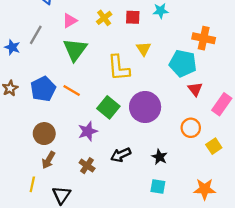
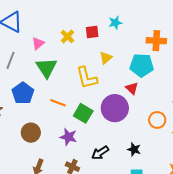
yellow triangle: (144, 49) -> (106, 58), turned 32
blue pentagon: (43, 89) -> (23, 93), moved
red triangle: (195, 89) -> (132, 88), moved
orange line: (72, 90) -> (58, 103), moved
purple star: (88, 131) -> (68, 137), turned -30
brown circle: (44, 134) -> (31, 133), moved

